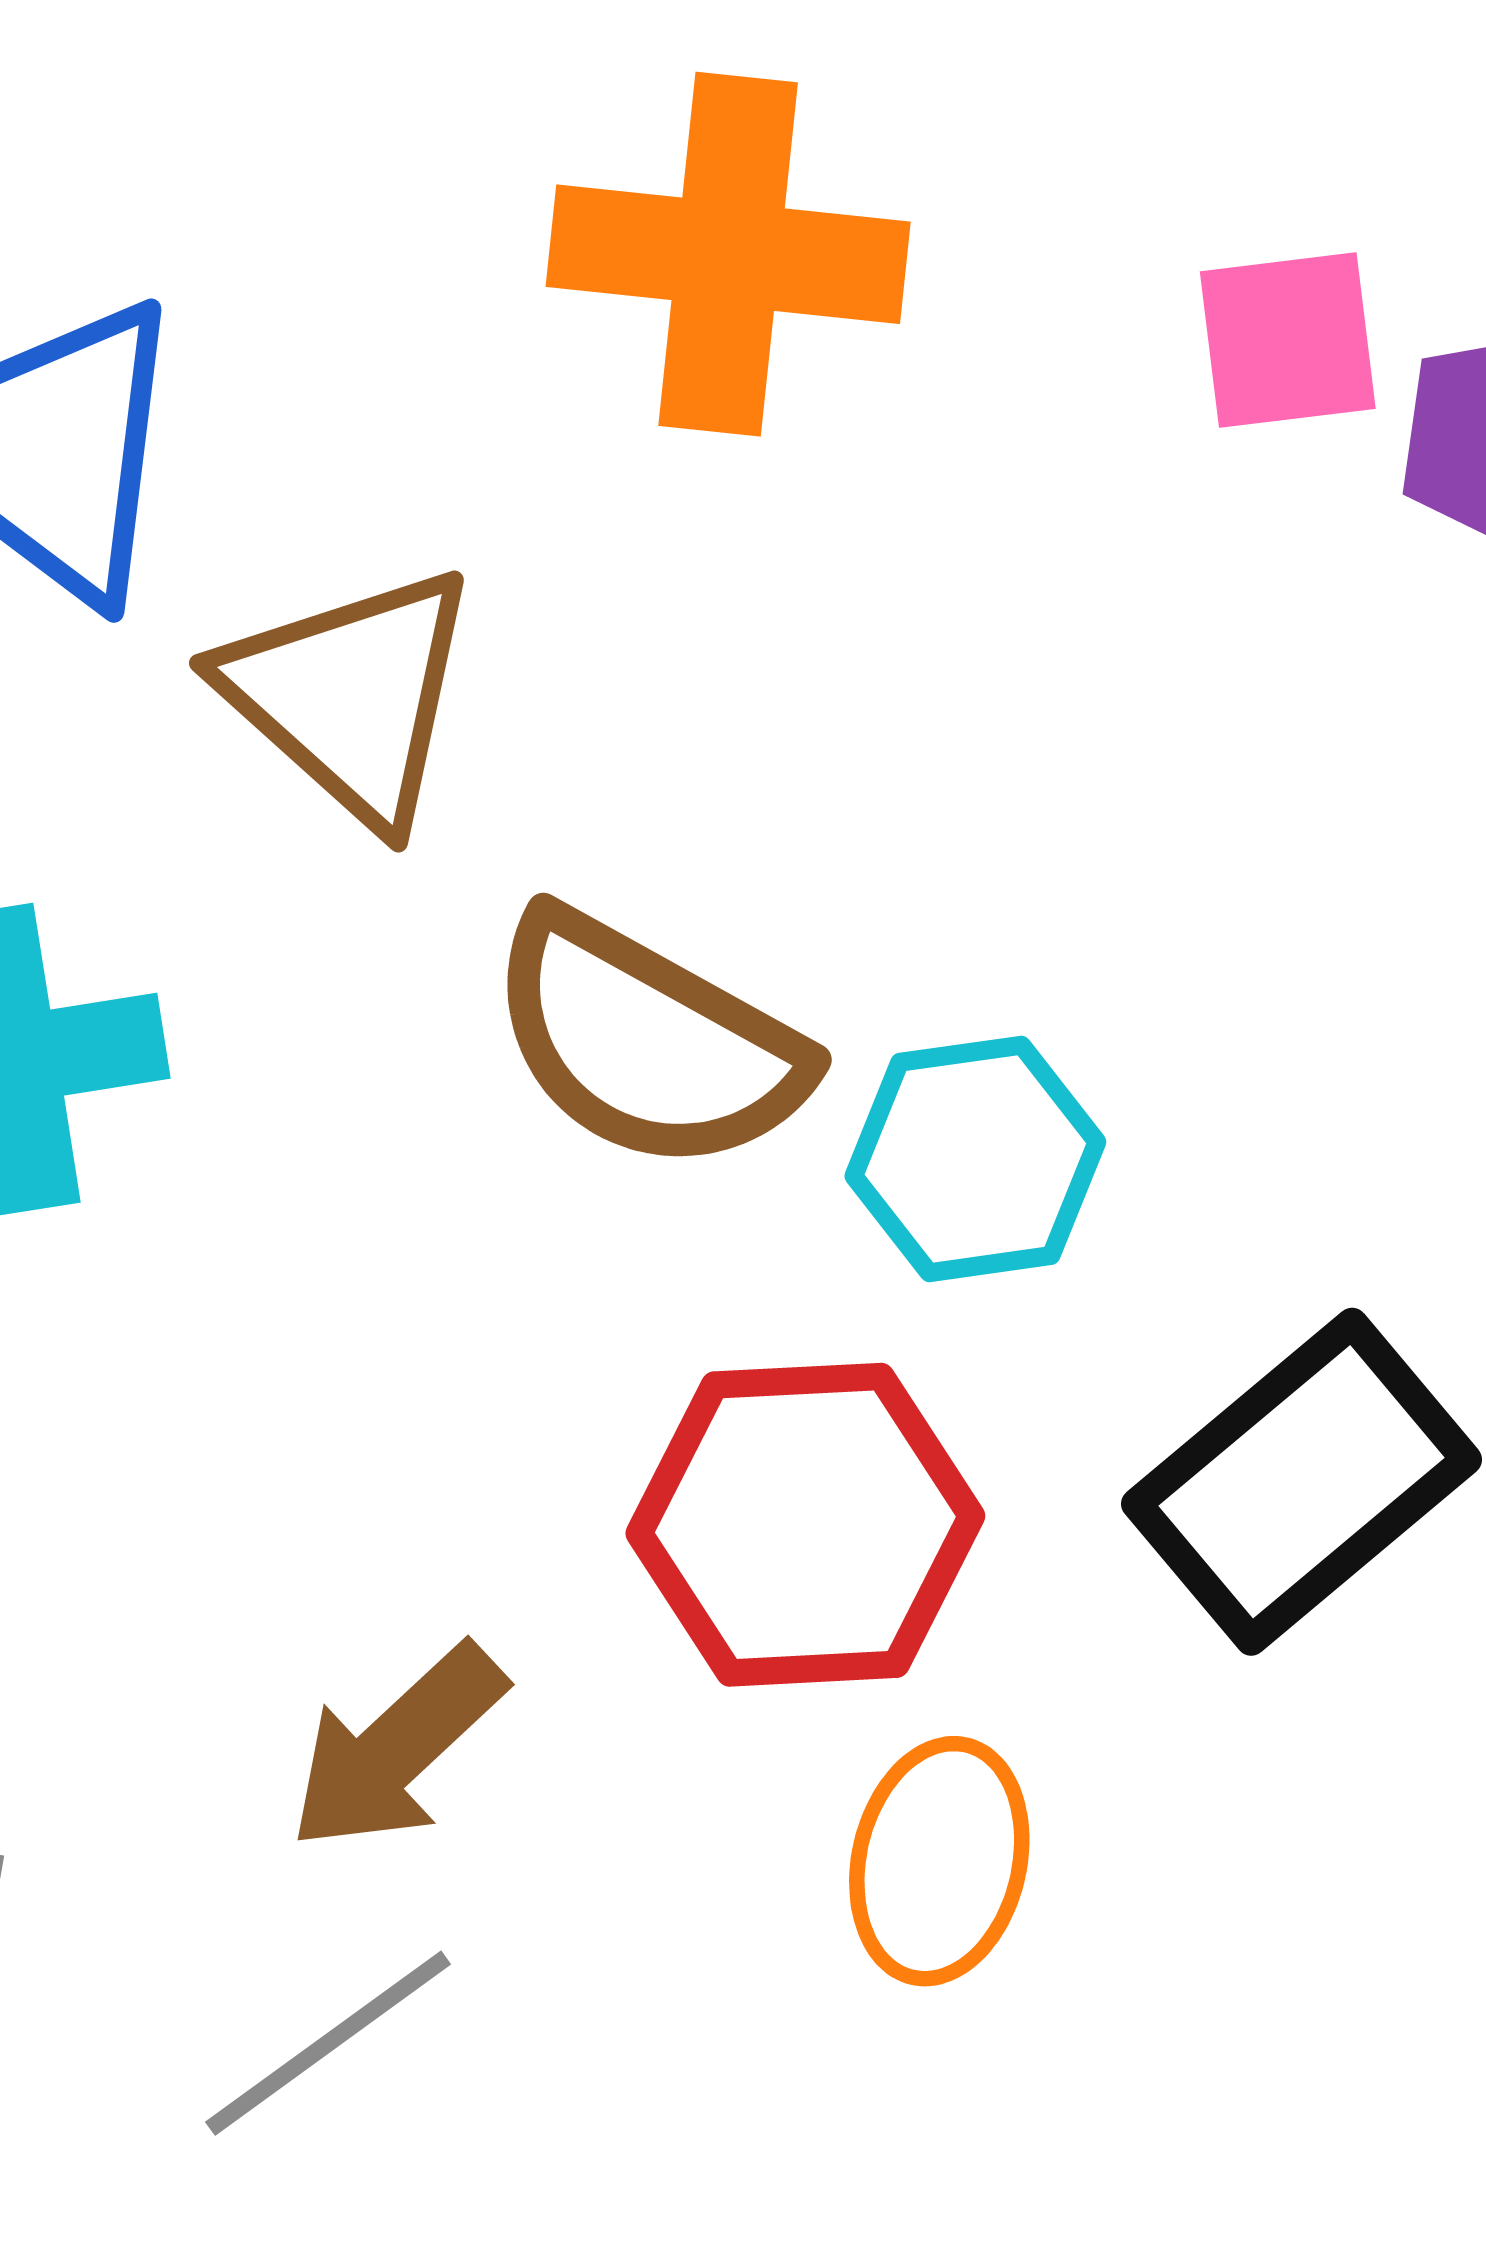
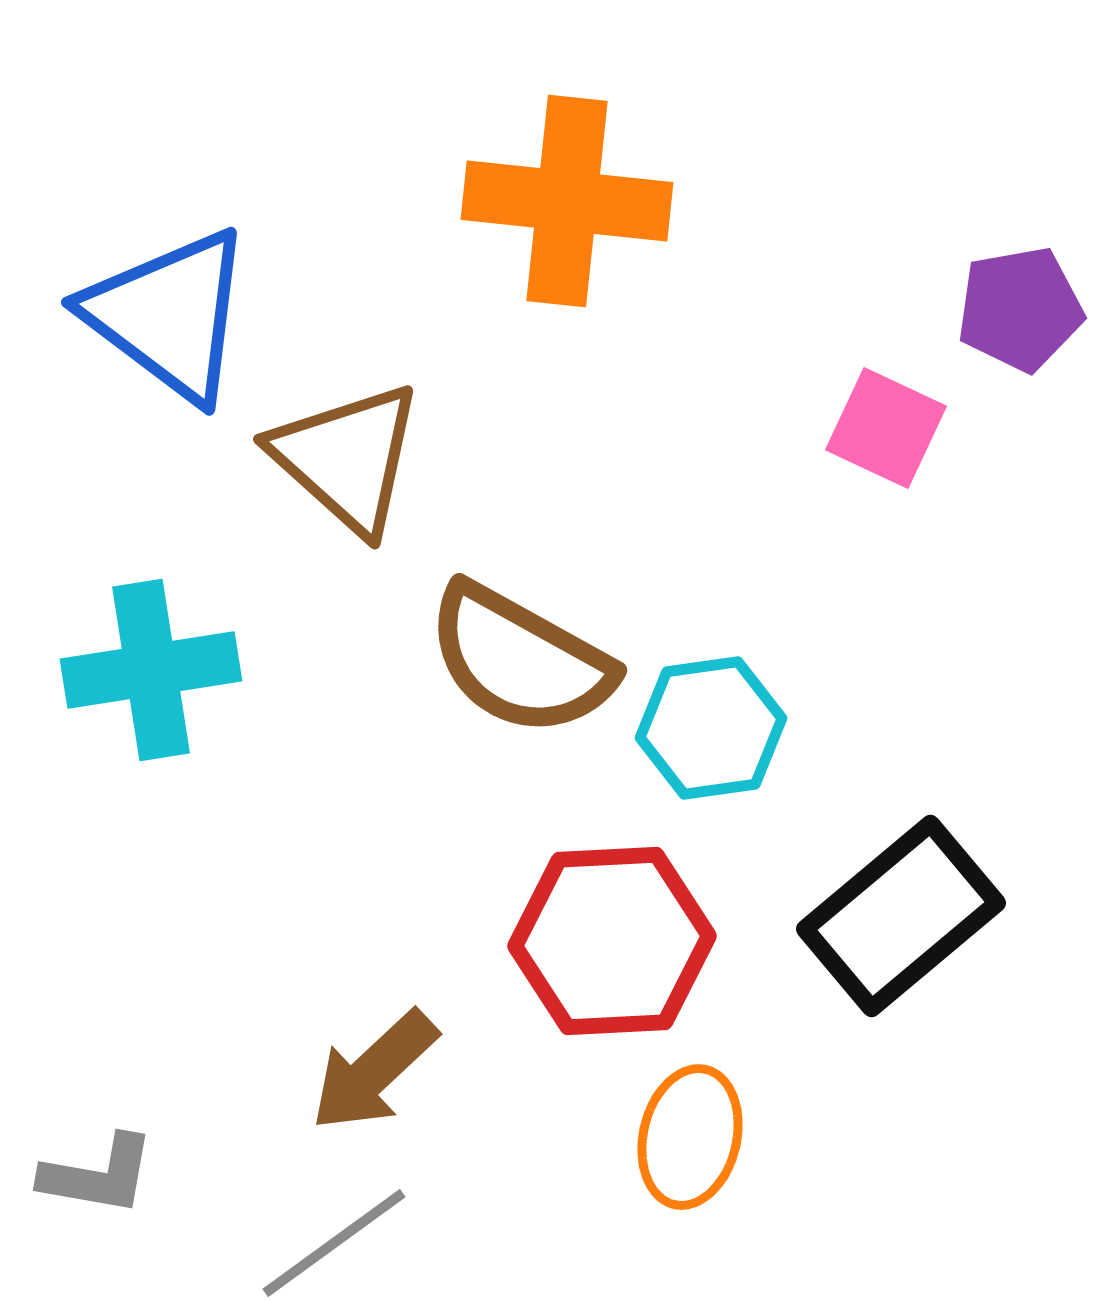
pink square: (1288, 340) -> (886, 428), moved, turned 32

